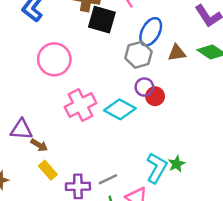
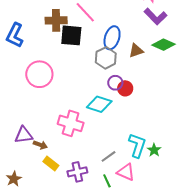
pink cross: (81, 105) -> (71, 123), moved, turned -35
green star: (177, 164) -> (154, 150), moved
gray line: (108, 179) -> (109, 156), moved

